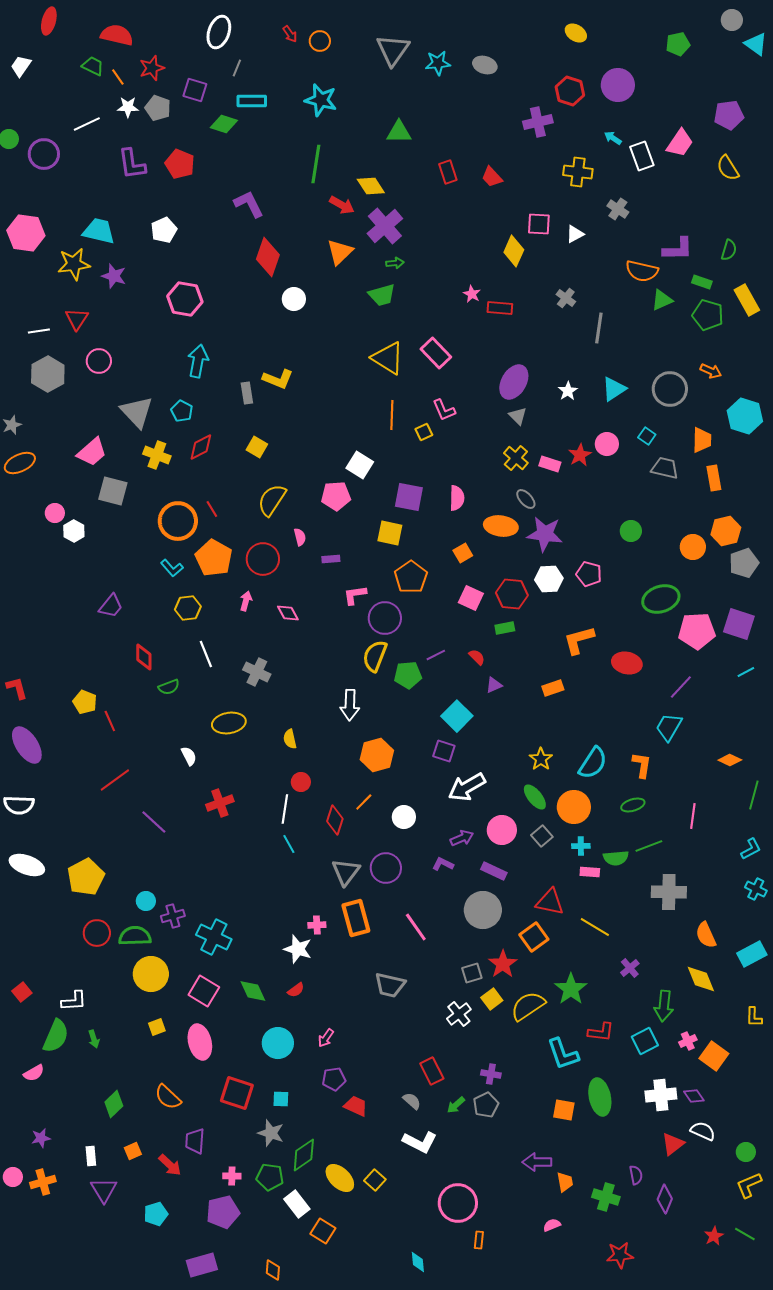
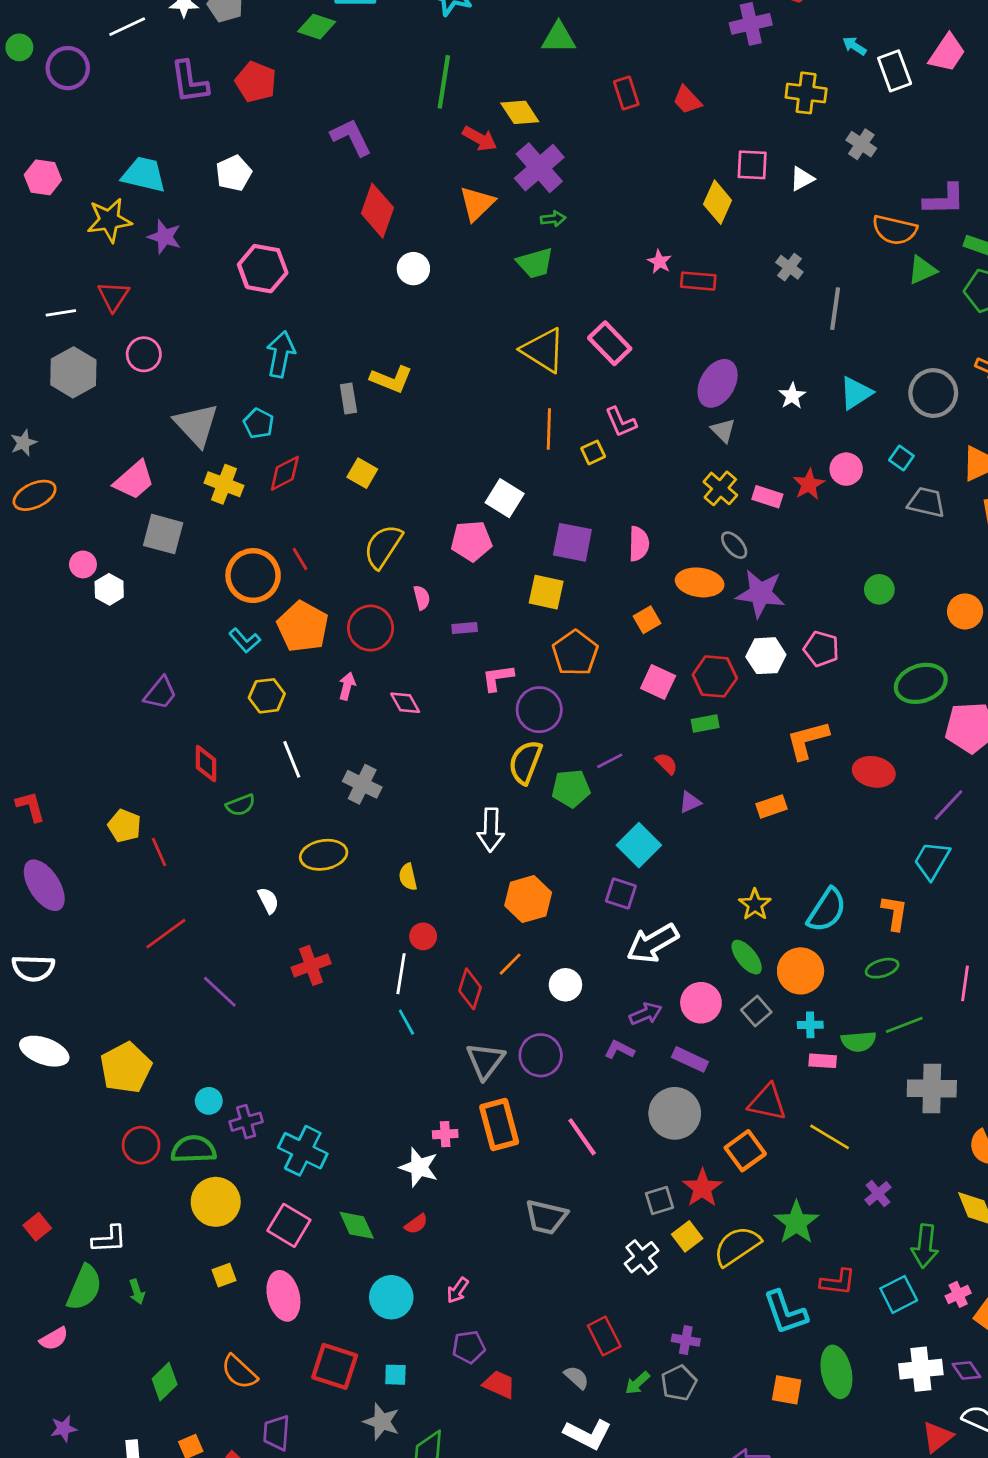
pink hexagon: (26, 233) -> (43, 177), size x0.7

